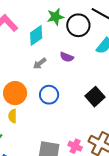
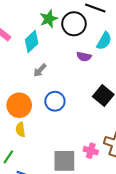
purple semicircle: (67, 57) -> (84, 57), moved

